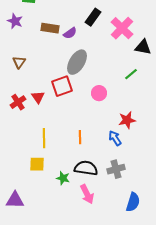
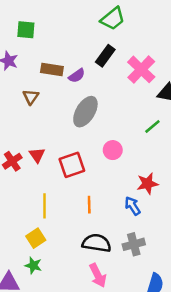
brown triangle: (19, 62) -> (31, 97), moved
red square: (62, 86) -> (72, 165), moved
yellow square: (37, 164) -> (36, 238), turned -35
green star: (63, 178) -> (33, 265), moved

